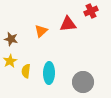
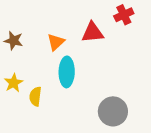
brown star: (11, 39) -> (14, 41), moved
cyan ellipse: (49, 73) -> (67, 72), moved

